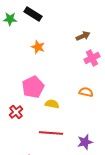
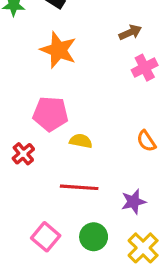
orange star: (38, 47) -> (58, 50), size x1.6
pink pentagon: (33, 87) -> (50, 114), turned 30
orange semicircle: (86, 92) -> (146, 141), moved, turned -136

